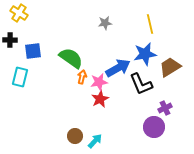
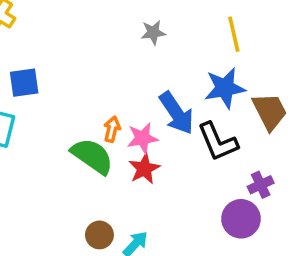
green semicircle: (71, 58) -> (92, 156), moved
brown trapezoid: (170, 67) -> (270, 111), turned 95
blue arrow: (118, 68) -> (176, 113), turned 85

